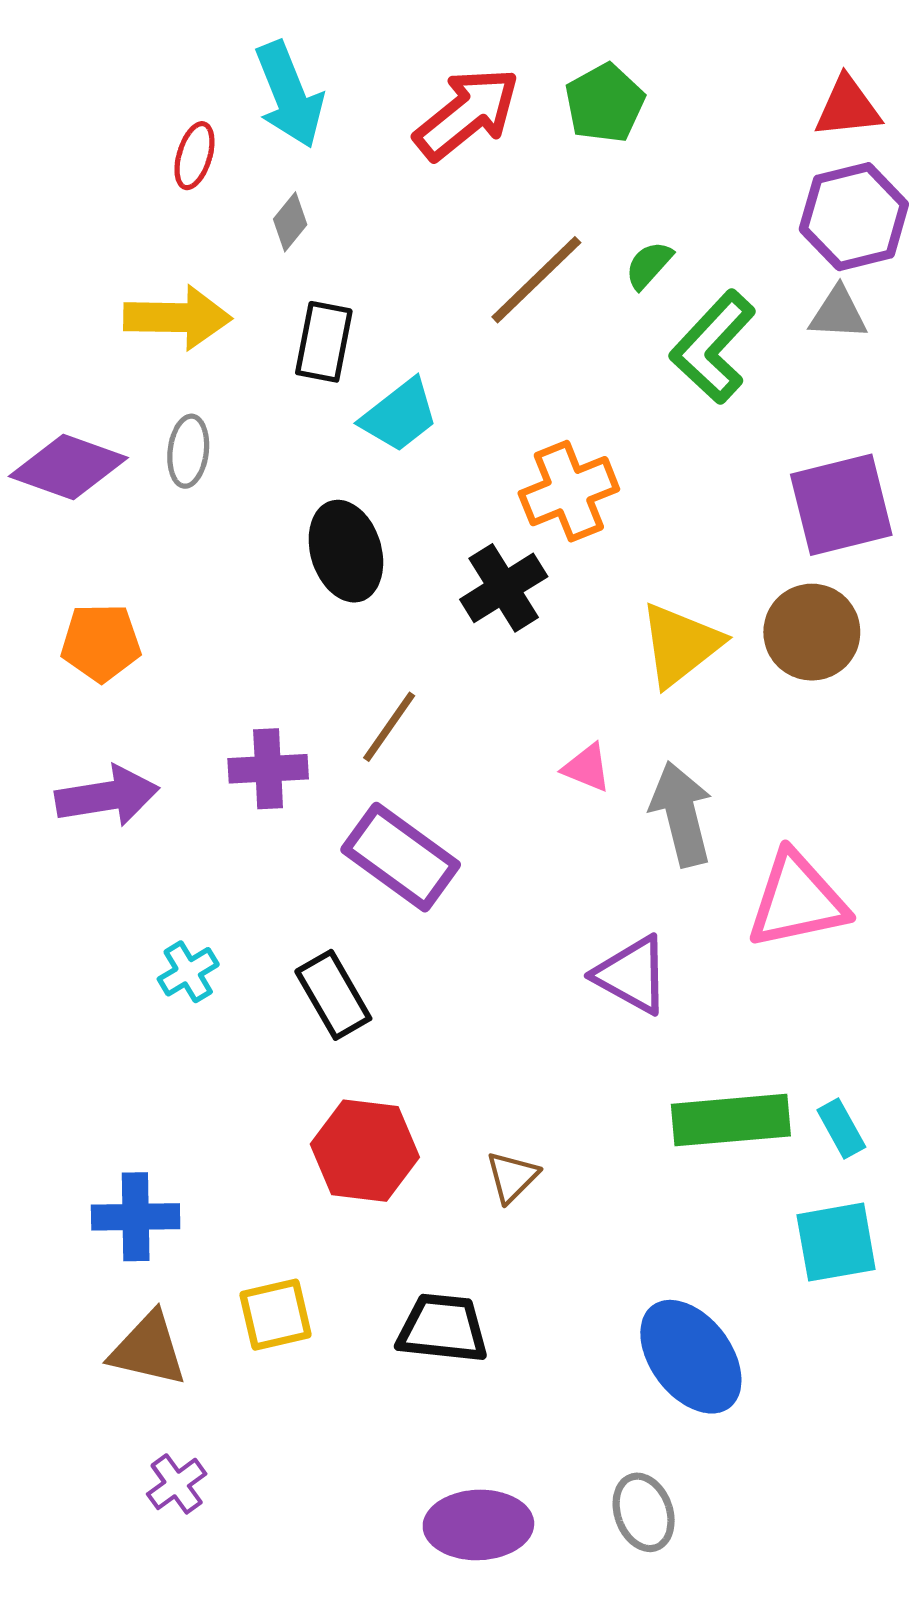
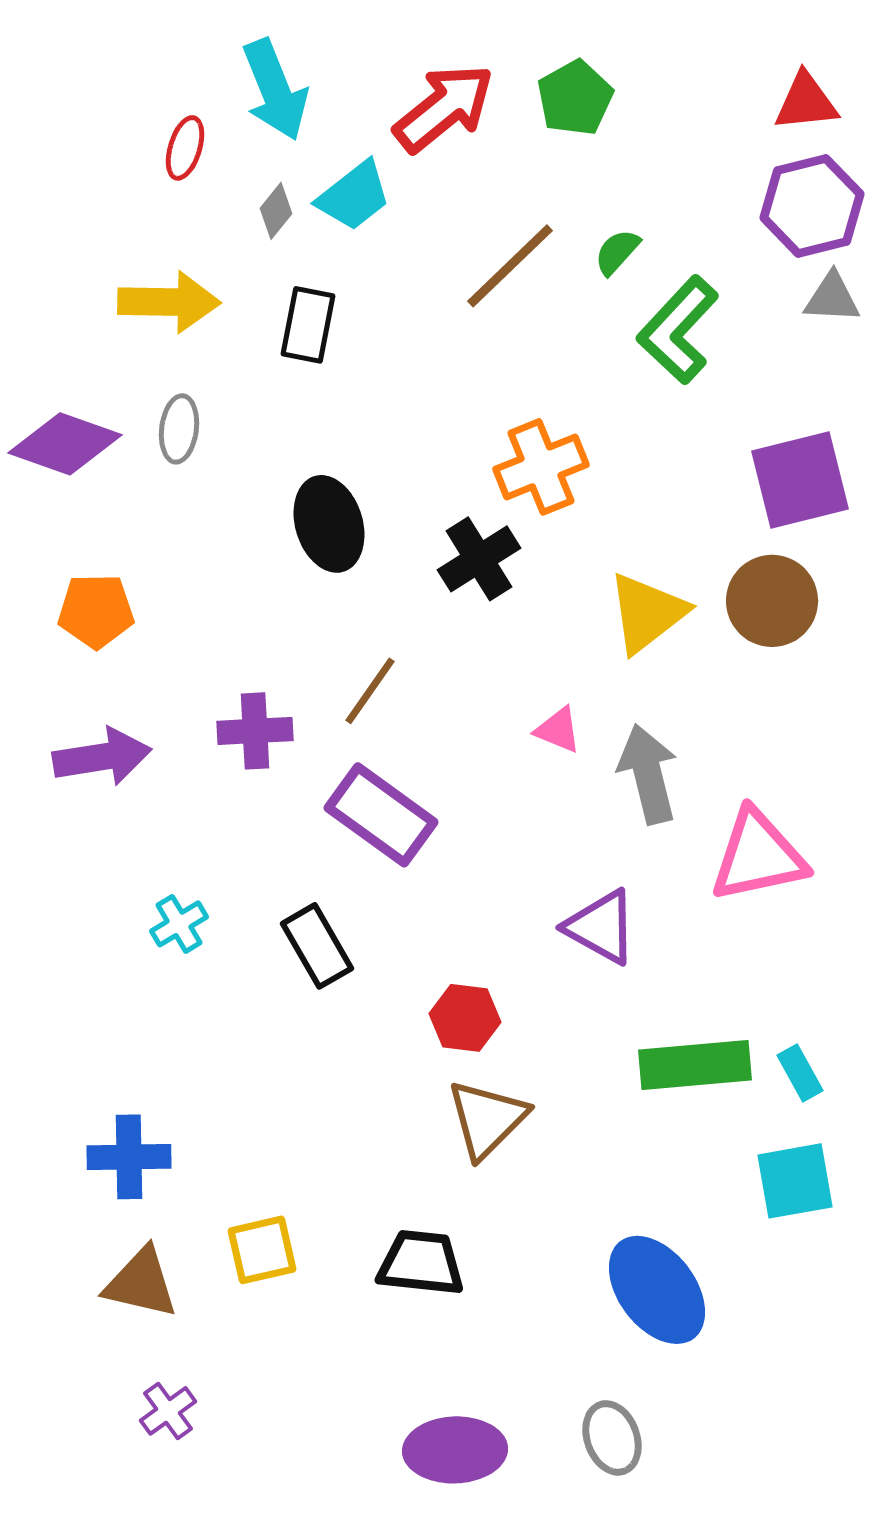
gray triangle: (838, 313) -> (832, 298), moved
cyan trapezoid: (400, 415) -> (354, 196), moved
red hexagon: (365, 1151) -> (465, 1018), moved, size x0.7
brown triangle: (512, 1177) -> (487, 1119), size x1.6

